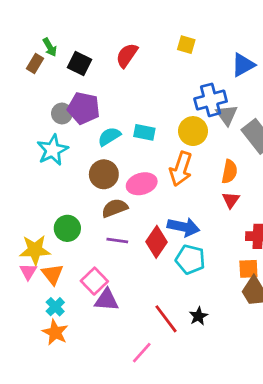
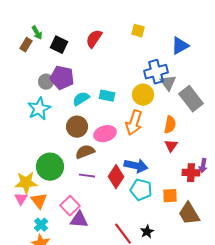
green circle: (67, 228) -> (50, 167), size x1.4
orange square: (248, 269) -> (170, 196), moved

